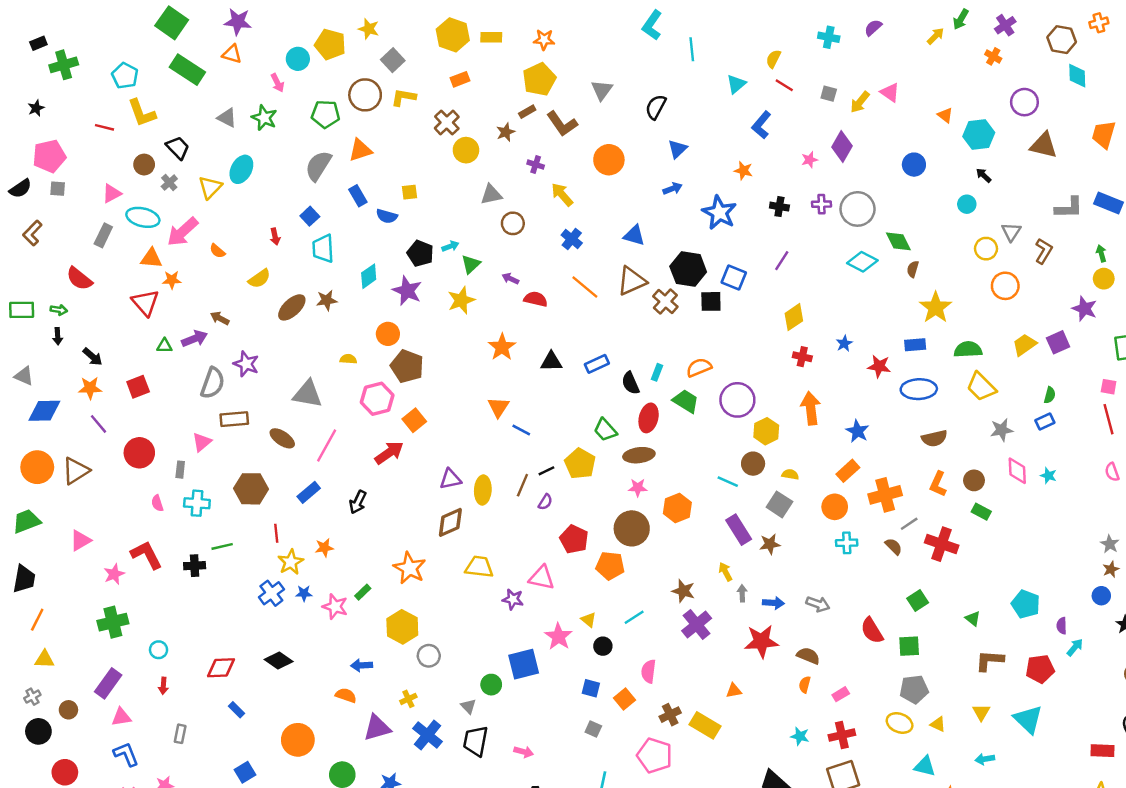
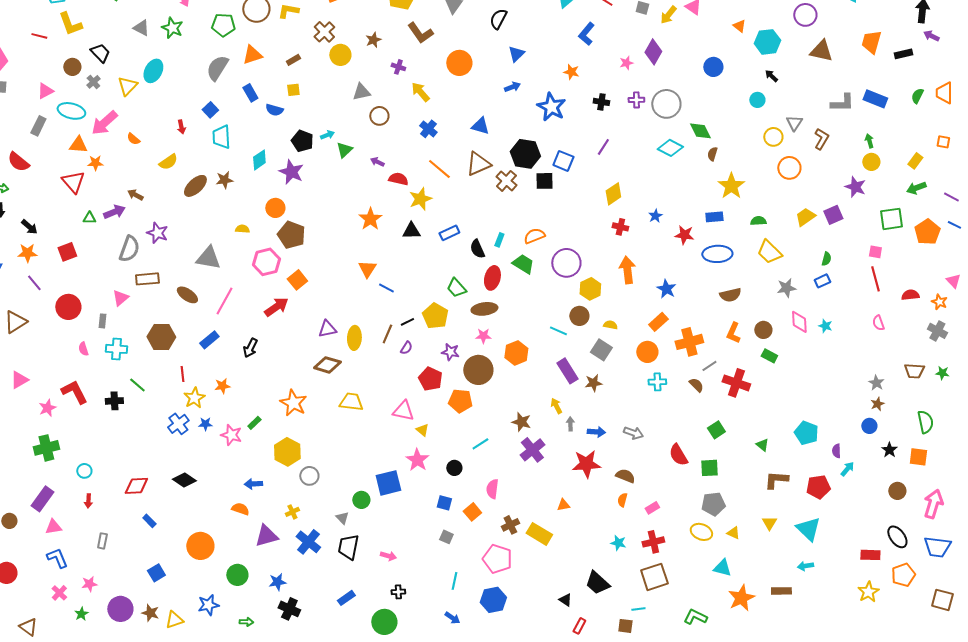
brown rectangle: (527, 112) -> (293, 60), moved
yellow star: (461, 300) -> (420, 199), moved
green semicircle: (968, 349) -> (758, 221), size x0.7
brown diamond: (450, 522) -> (327, 365), turned 40
green line: (222, 546) -> (137, 385), turned 54
purple star: (513, 599) -> (450, 352), moved
yellow triangle: (588, 620) -> (422, 430), moved
cyan arrow: (985, 759) -> (805, 566), moved

